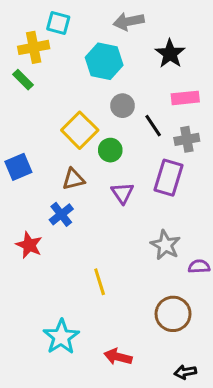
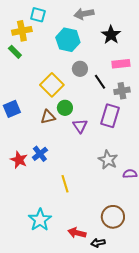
green circle: (110, 150) -> (65, 108), moved
blue cross: (61, 214) -> (40, 154), moved
brown circle: (173, 314) -> (113, 217), moved
black arrow: (185, 372) -> (98, 243), moved

